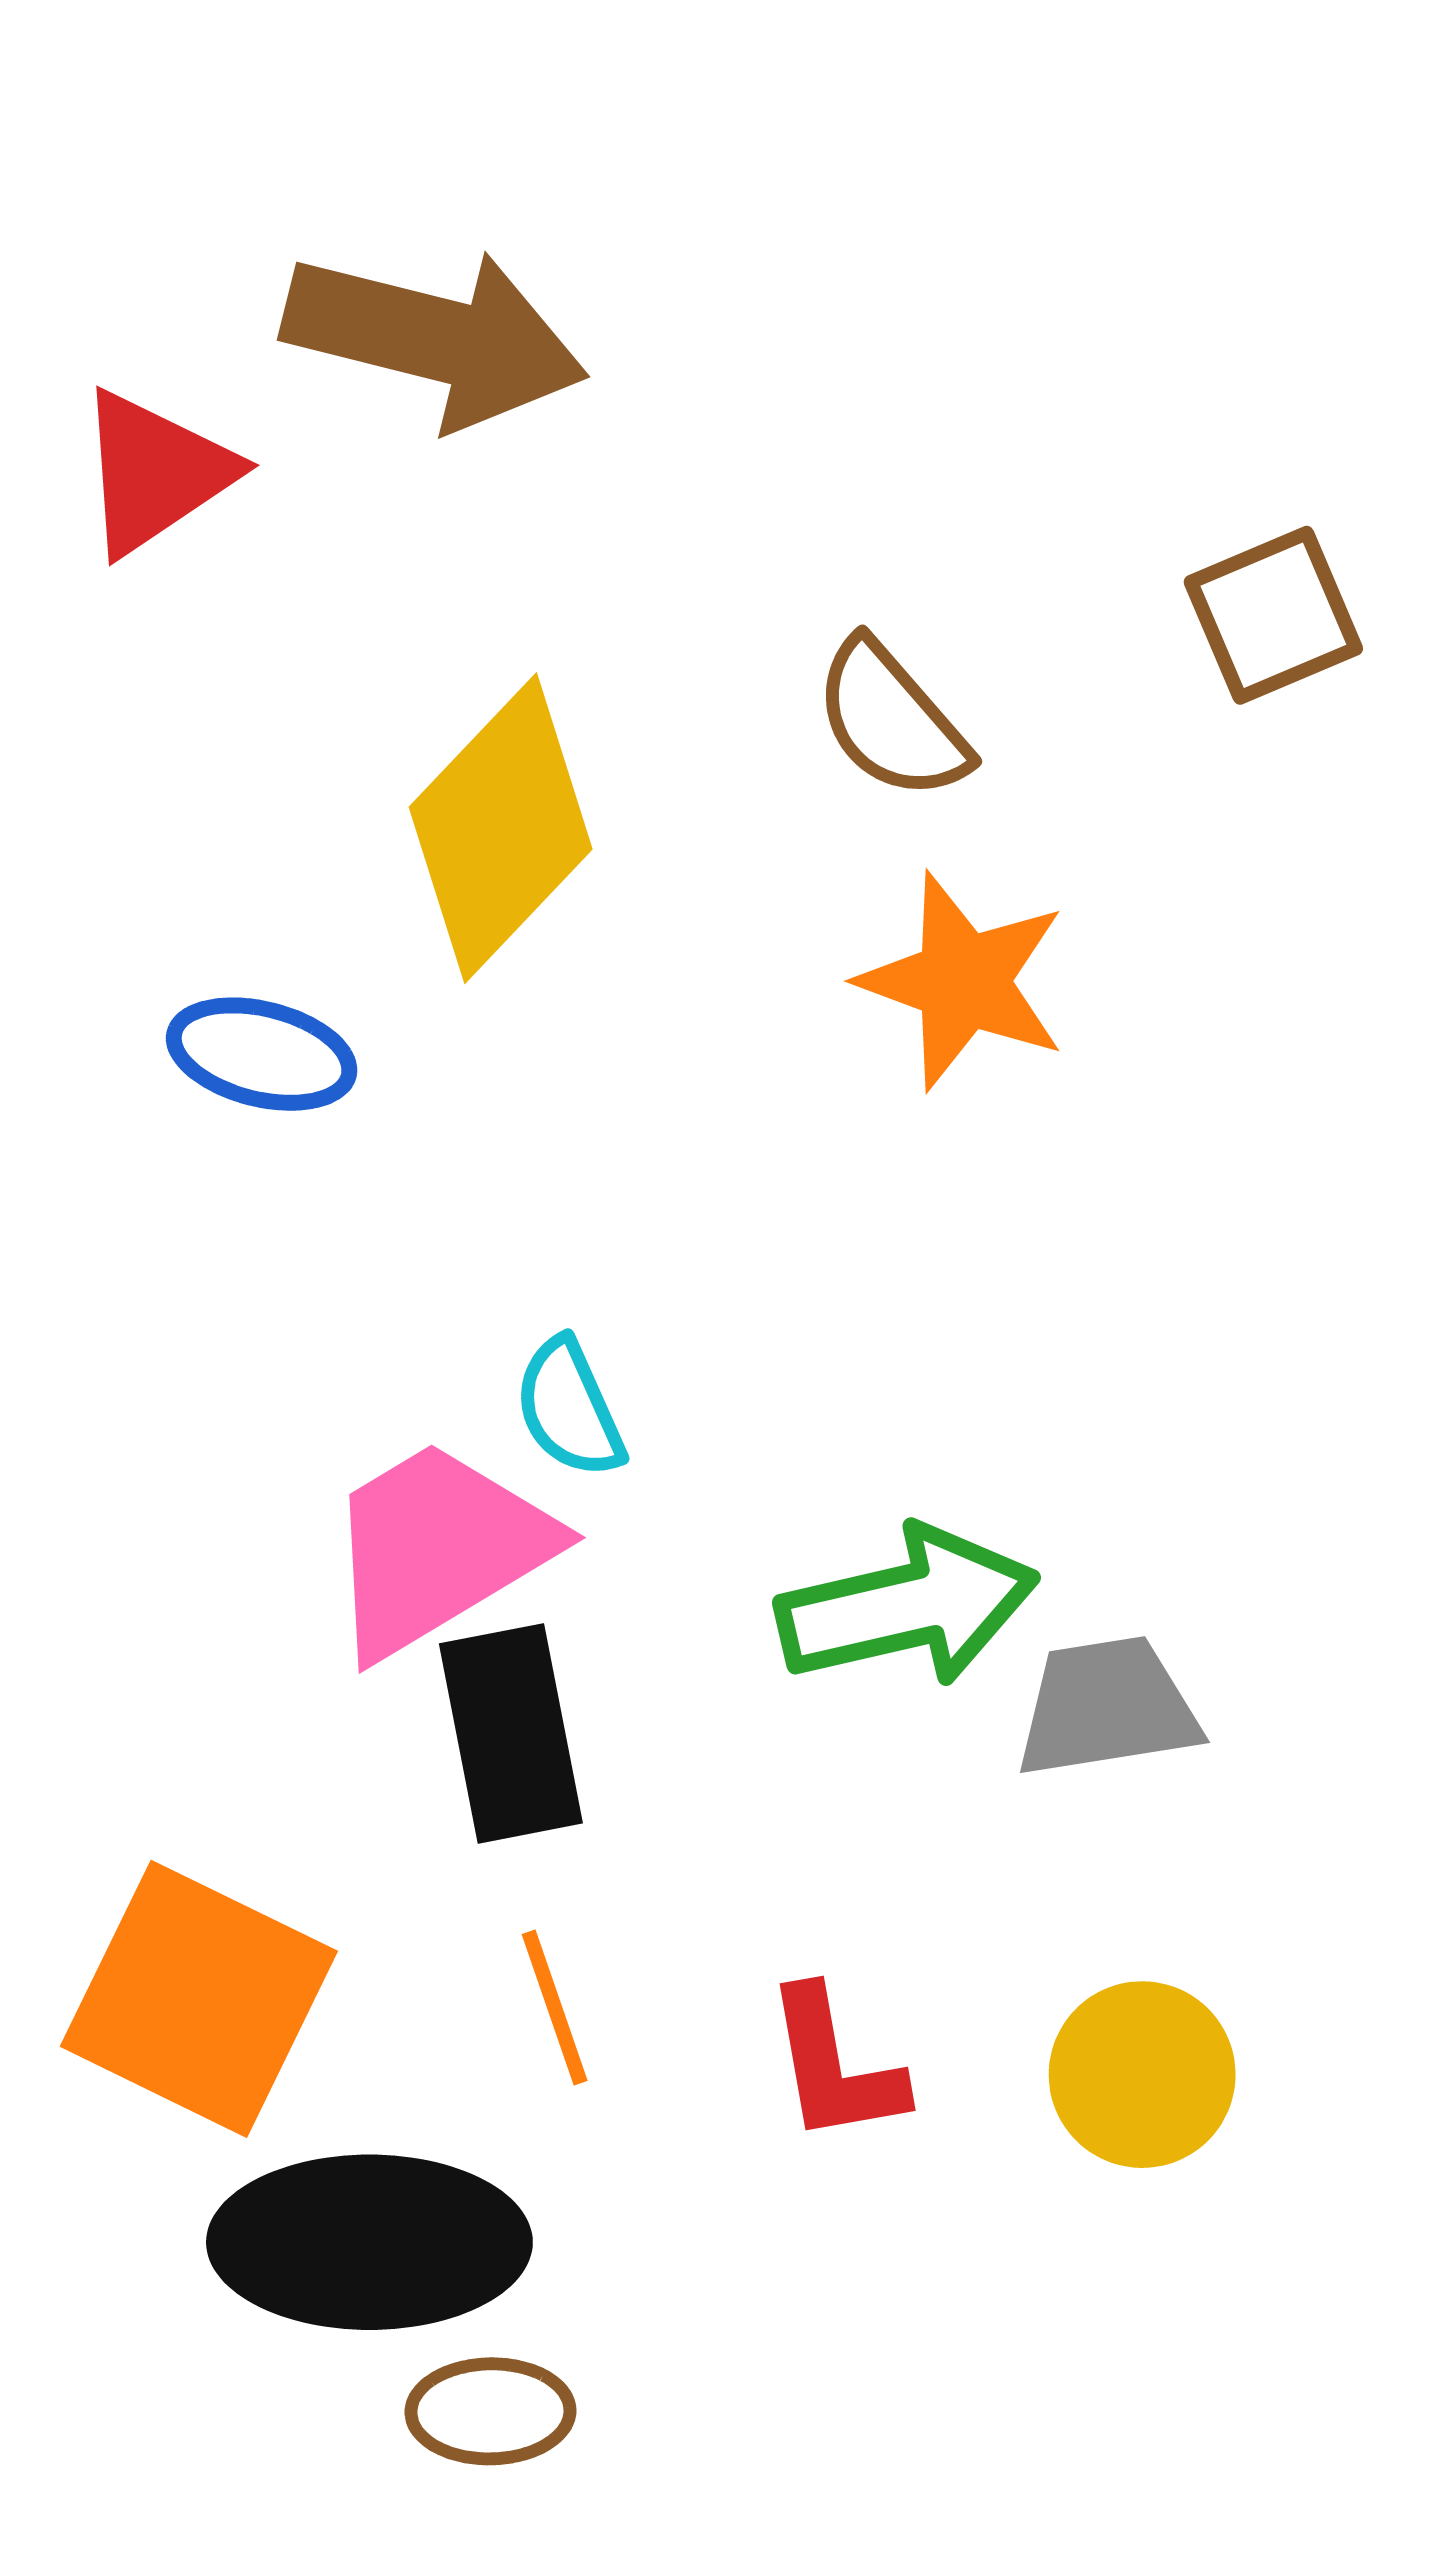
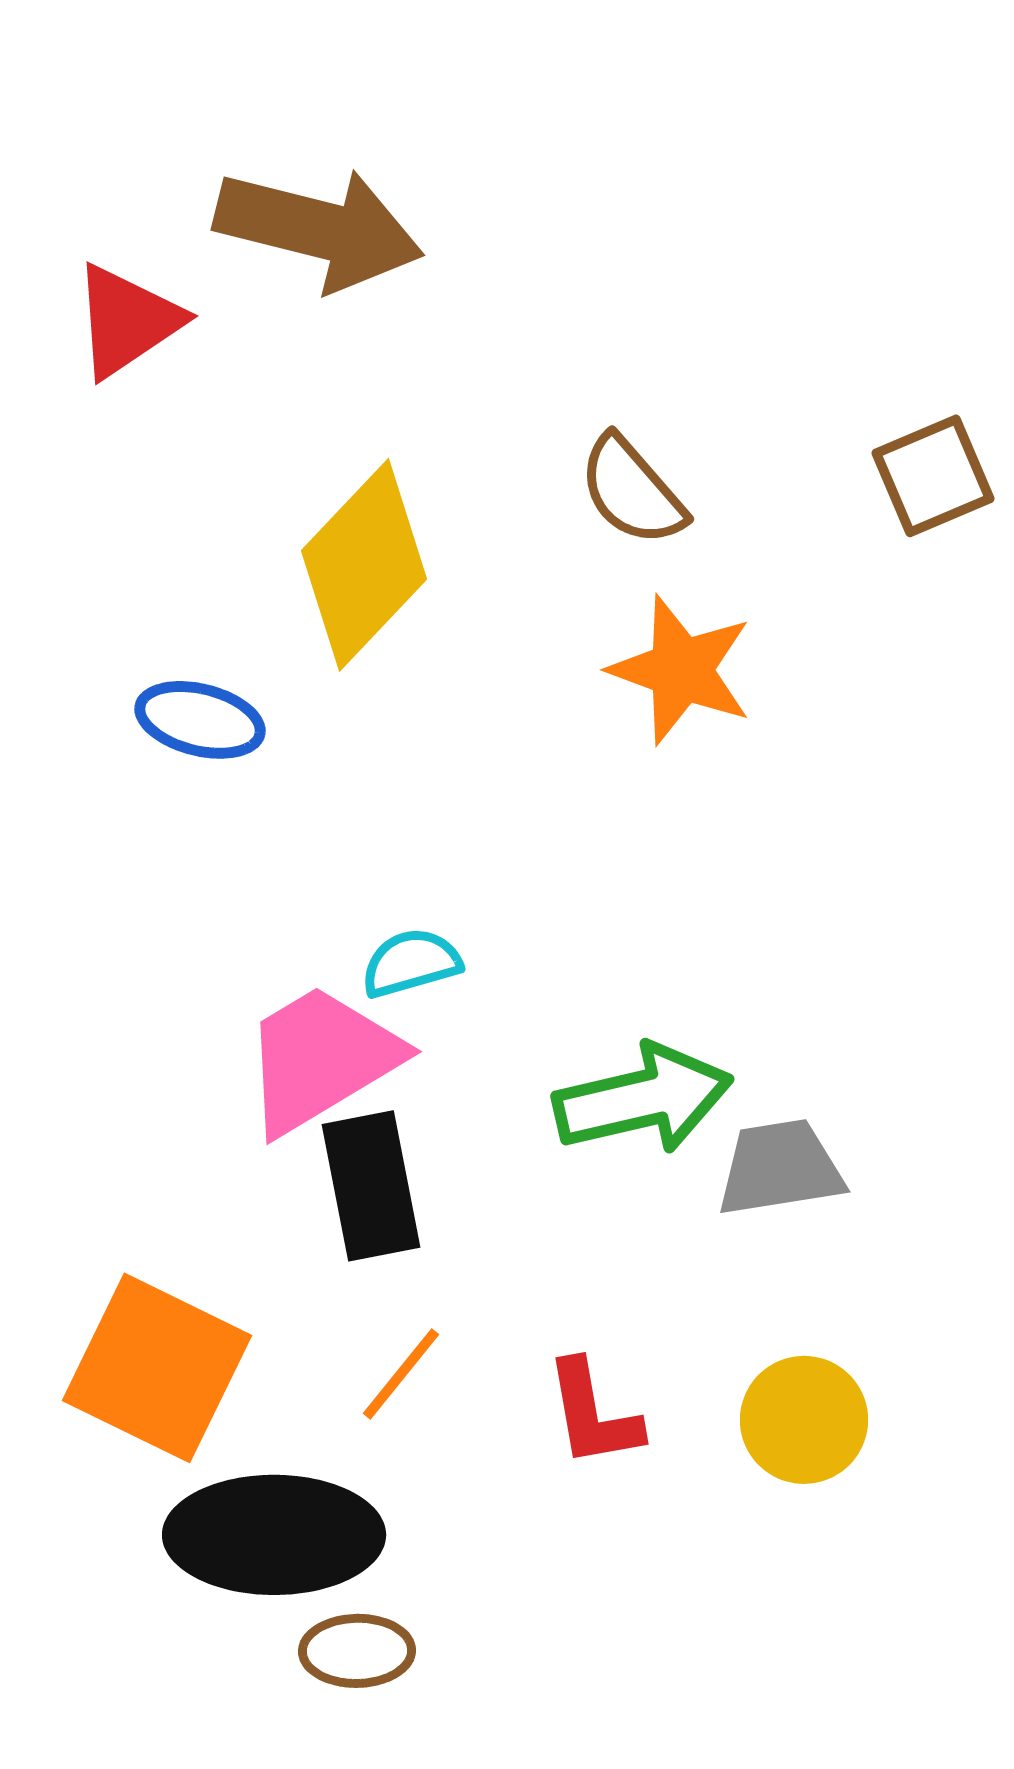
brown square: (1273, 615) -> (933, 476), moved
cyan semicircle: (569, 1408) -> (411, 963), turned 98
orange line: (555, 2008) -> (401, 1374), turned 58

